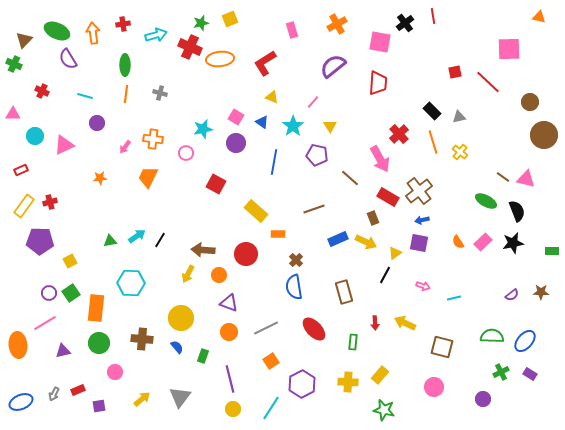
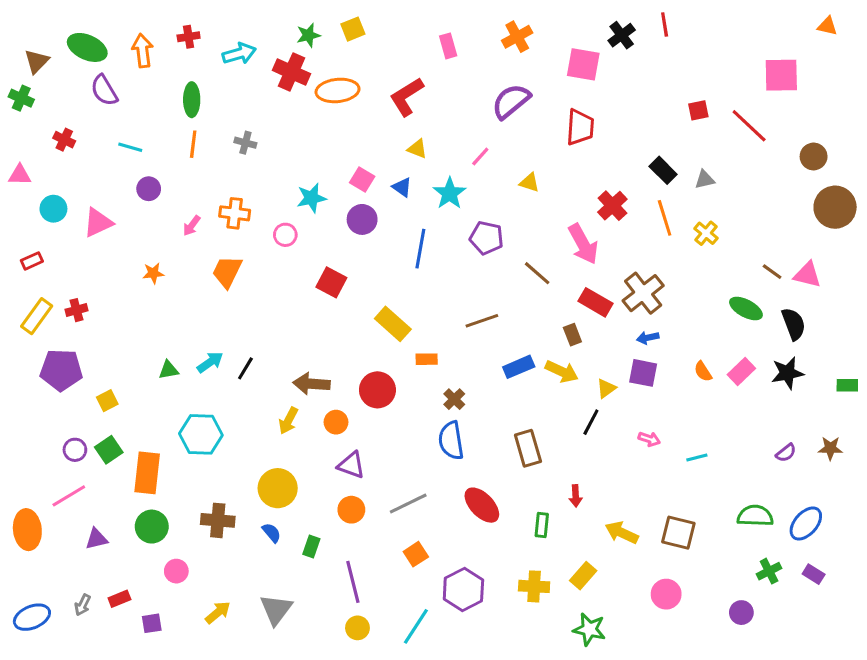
yellow triangle: (330, 126) -> (529, 183), moved, turned -40
yellow arrow: (405, 323) -> (622, 533), moved

